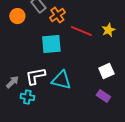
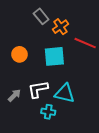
orange circle: (17, 16) -> (19, 54), moved
cyan cross: (27, 97) -> (48, 112), moved

